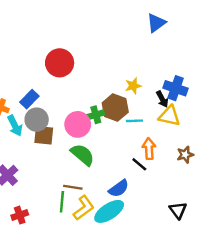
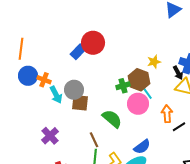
blue rectangle: (29, 99) -> (78, 52), moved
cyan line: (134, 121) -> (147, 93), moved, turned 56
pink circle: (78, 124) -> (138, 104), moved
black line: (139, 164) -> (179, 127), moved, turned -72
brown line: (73, 187) -> (94, 140), moved, turned 56

